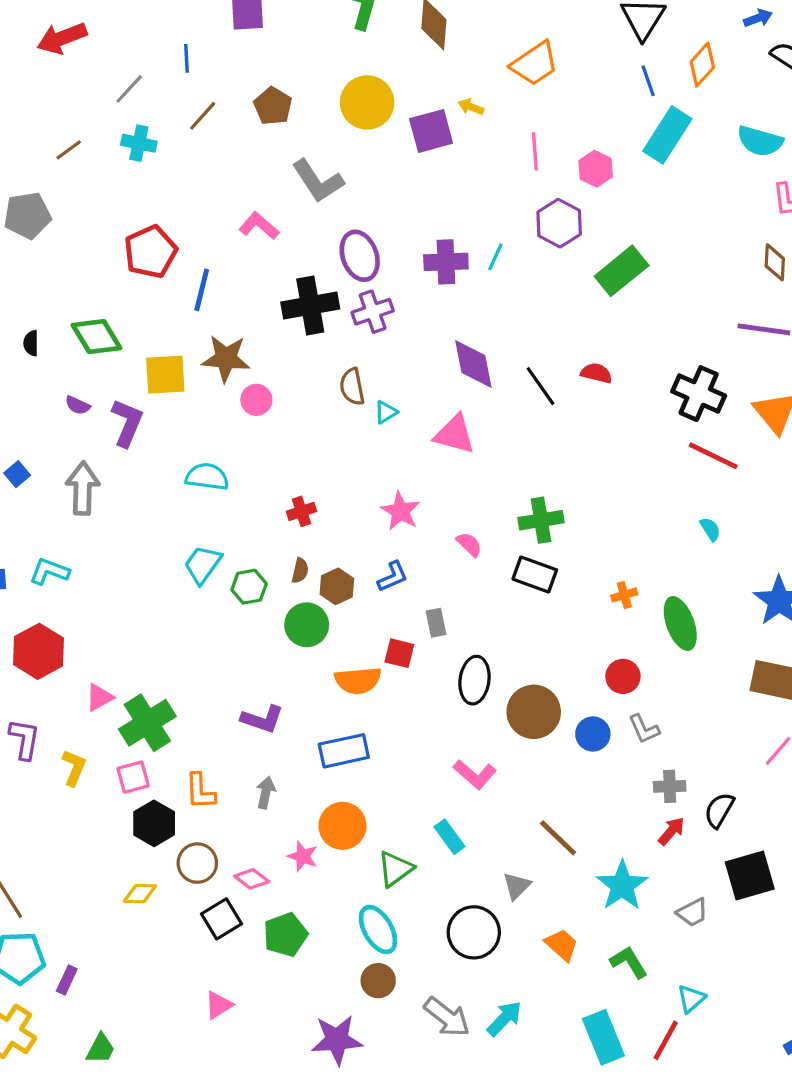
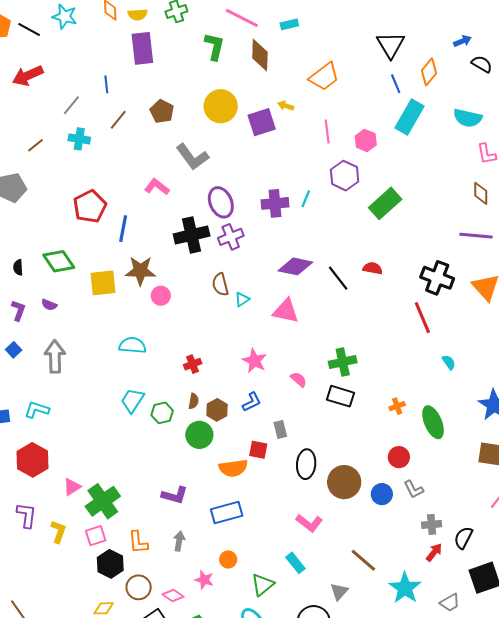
purple diamond: (473, 364) -> (295, 266), turned -64
purple L-shape: (127, 423) -> (18, 310), moved, size x0.7
red line: (713, 456) -> (422, 318), moved, turned 44
orange circle: (342, 826) -> (228, 559), size x0.6

